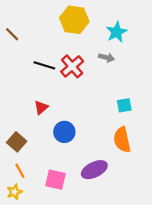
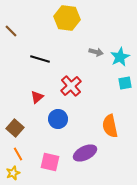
cyan star: (117, 32) -> (120, 57), moved
red cross: (72, 66) -> (71, 86), moved
cyan square: (124, 105) -> (125, 83), moved

